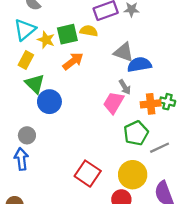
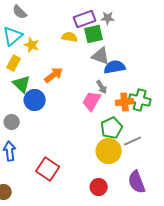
green square: (67, 34) -> (94, 34), moved
orange arrow: (73, 61) -> (54, 75), moved
green cross: (167, 102) -> (140, 100), size x1.5
gray circle: (27, 135) -> (12, 122), moved
red square: (88, 174) -> (48, 169), moved
yellow circle: (133, 175) -> (109, 151), moved

